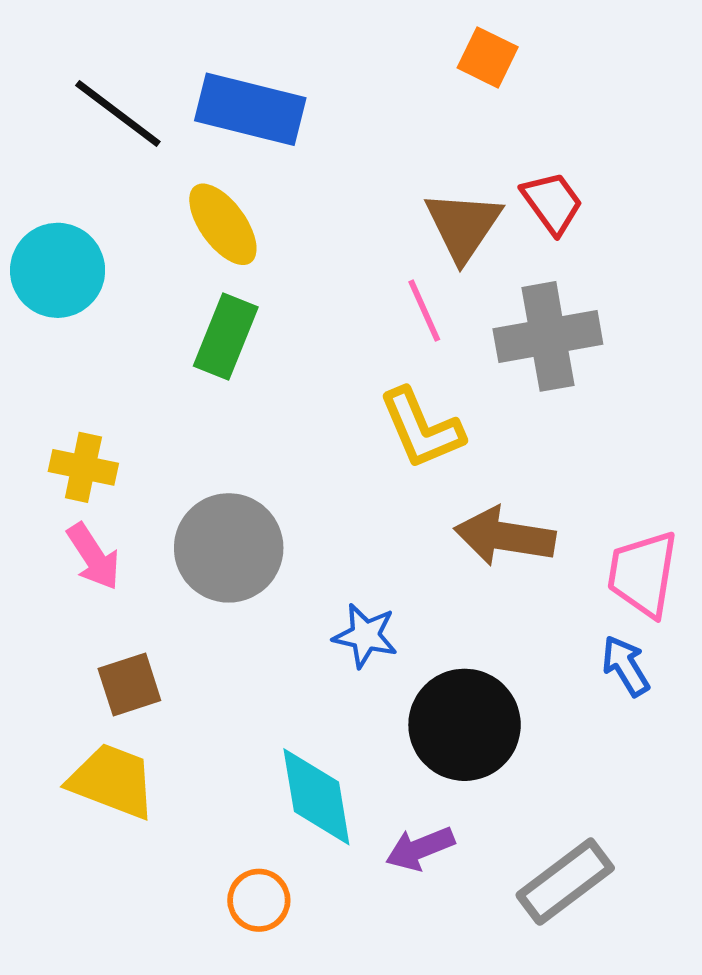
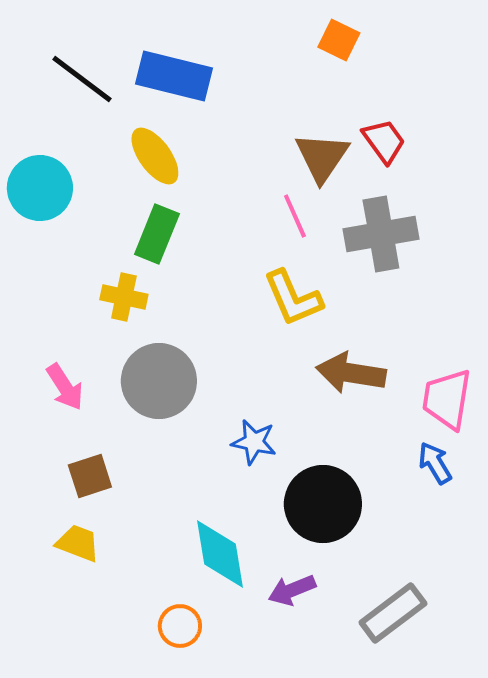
yellow cross: (83, 467) -> (124, 297), moved
yellow trapezoid: (112, 781) -> (78, 543), size x0.7

